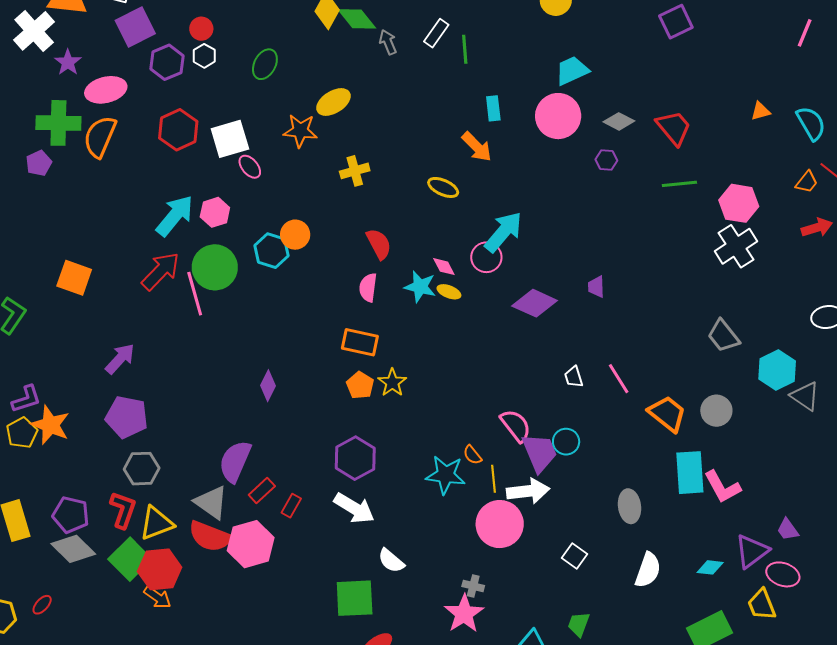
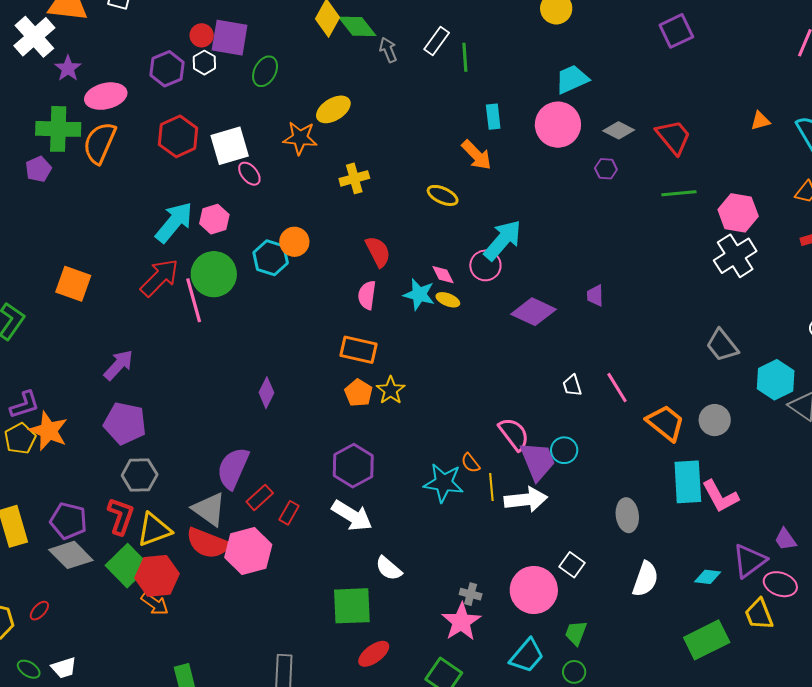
purple square: (135, 27) -> (230, 38), moved, turned 36
pink circle: (500, 524) -> (534, 590), moved

